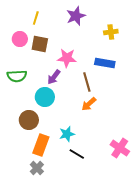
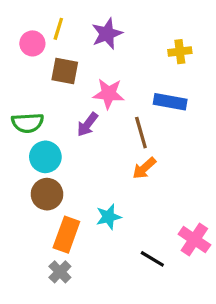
purple star: (76, 16) -> (107, 34), moved
pink circle: (20, 39) -> (32, 43), moved
cyan circle: (45, 97) -> (45, 157), moved
black line: (77, 154) -> (152, 259), moved

